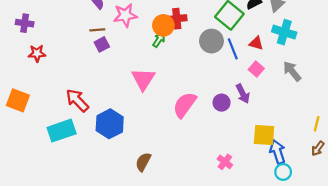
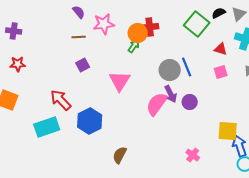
gray circle: (211, 41) -> (170, 70), moved
purple square: (102, 44) -> (83, 65), moved
blue line: (233, 49) -> (187, 67), moved
red star: (37, 53) -> (18, 64), moved
pink square: (256, 69) -> (221, 72), turned 32
purple arrow: (243, 94) -> (171, 94), moved

